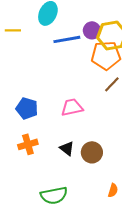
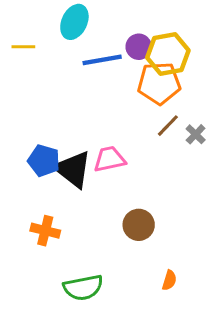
orange cross: (28, 144) -> (45, 231), moved, turned 30
black triangle: (67, 148) -> (73, 169), moved, size x1.8

